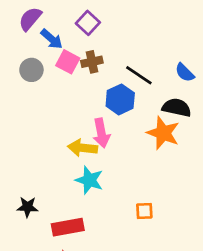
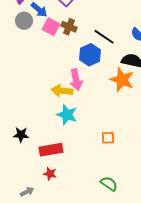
brown cross: (92, 62) -> (69, 27), turned 35
gray circle: (31, 70) -> (24, 21), moved

